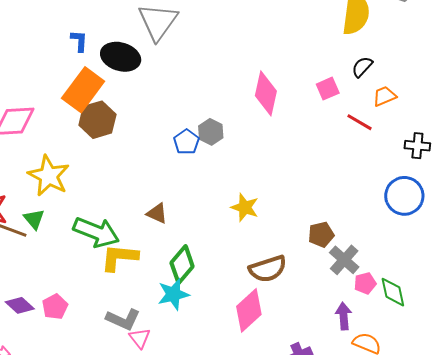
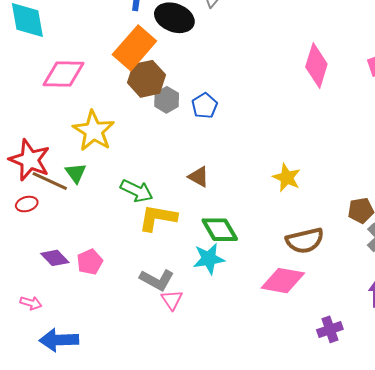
gray hexagon: (211, 132) -> (167, 100), moved
blue pentagon: (186, 142) -> (205, 106), moved
green arrow: (96, 232) -> (137, 191), size x0.7
green diamond: (182, 265) -> (220, 230), turned -75
pink diamond: (249, 310) -> (283, 281), turned 48

